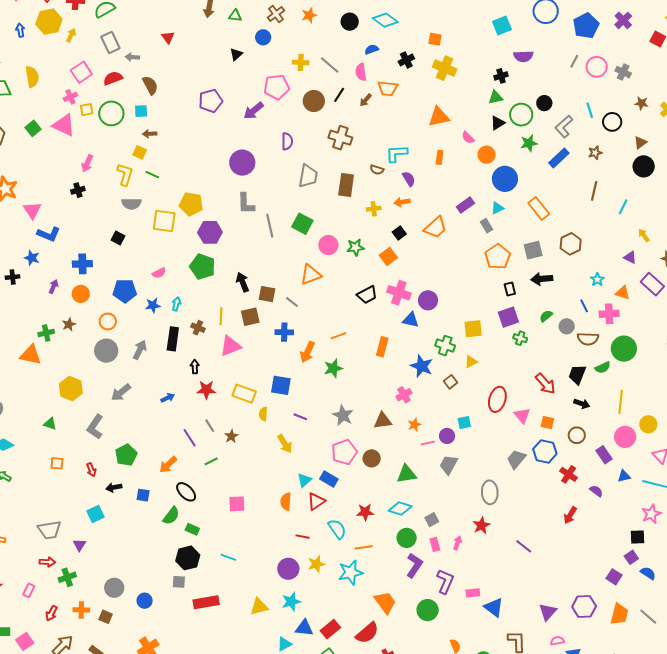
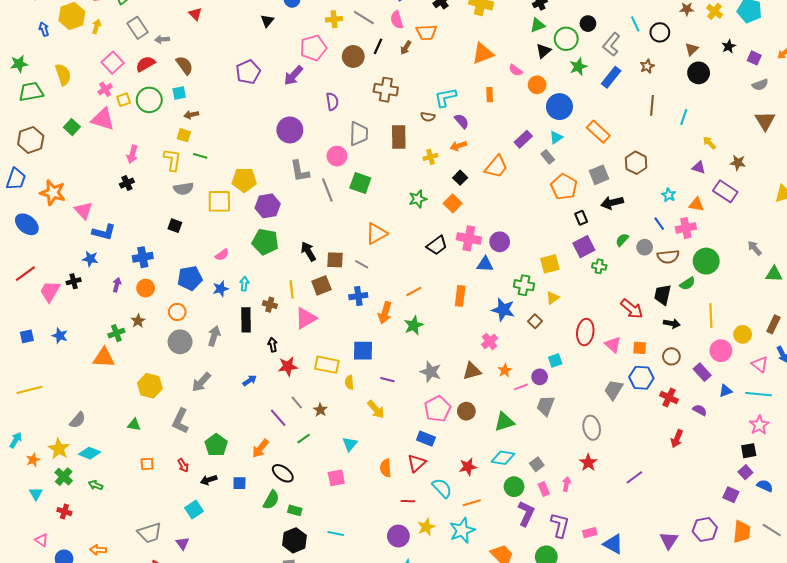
pink circle: (328, 245) -> (337, 156), moved
cyan triangle: (304, 480) -> (350, 444), moved
purple line: (524, 546) -> (634, 477), turned -66

